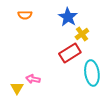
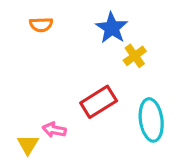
red rectangle: (70, 53) -> (99, 102), moved

